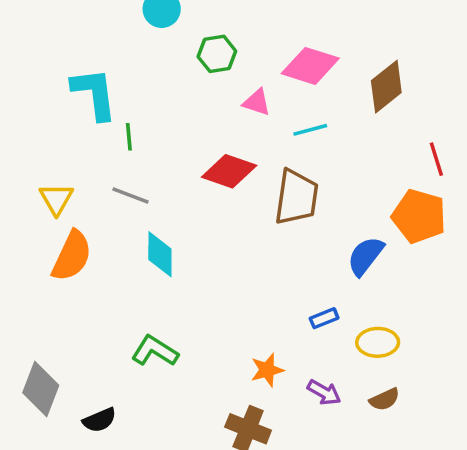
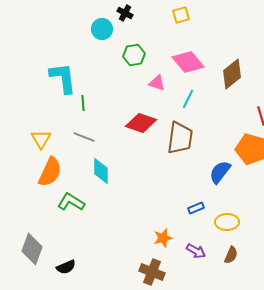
pink diamond: (310, 66) -> (188, 62), turned 32
cyan line: (310, 130) -> (188, 99), turned -48
green L-shape: (155, 351) -> (71, 202), moved
brown semicircle: (385, 399) -> (231, 255), turned -42

